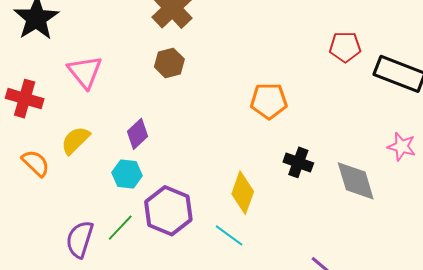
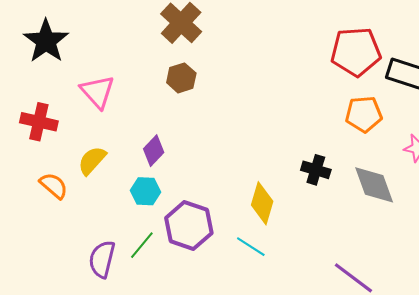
red pentagon: (345, 47) -> (356, 52), size x1.6
orange pentagon: (269, 101) -> (364, 114), moved

